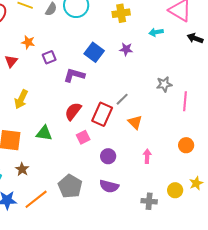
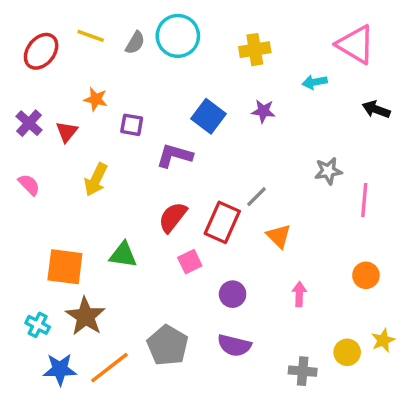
black arrow: (195, 38) -> (376, 109), moved
purple square: (49, 57) -> (132, 125), turned 32
yellow arrow: (21, 99) -> (96, 180), moved
brown star: (22, 169) -> (85, 316), size x1.6

